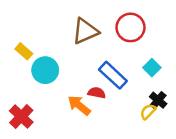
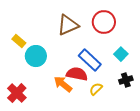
red semicircle: (97, 93) -> (77, 74), size x1.5
black cross: (158, 100) -> (126, 80), turned 32
yellow semicircle: (148, 112) -> (96, 89), moved

